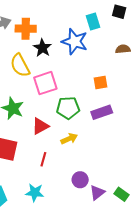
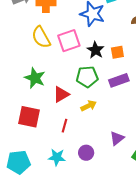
black star: (42, 48) -> (96, 50), moved
pink square: (45, 83) -> (69, 41), moved
purple circle: (80, 180) -> (86, 153), moved
purple triangle: (97, 193) -> (117, 138), moved

